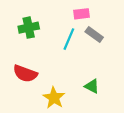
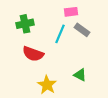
red semicircle: (25, 74) -> (33, 54), moved

